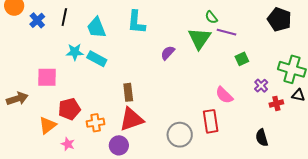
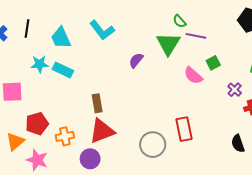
cyan L-shape: (136, 22) -> (102, 30), turned -40
pink semicircle: (224, 95) -> (193, 76), moved
pink star: (68, 144) -> (37, 160), size x1.5

